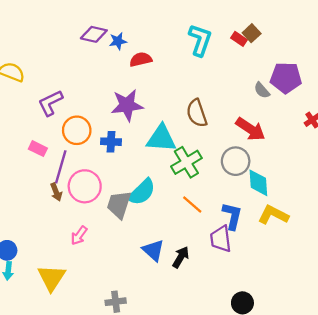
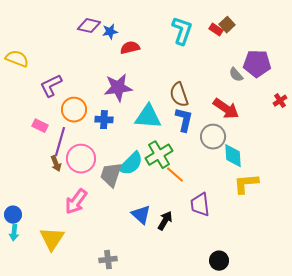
green cross: (186, 162) -> (159, 155), moved
yellow L-shape: (273, 215) -> (246, 184), turned -32
blue L-shape: (232, 216) -> (184, 120), moved
pink arrow: (79, 235) -> (76, 202), size x1.5

